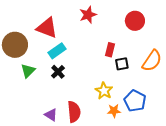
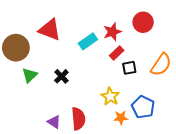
red star: (88, 15) -> (112, 32), moved
red rectangle: (110, 50) -> (117, 53), turned 32
cyan rectangle: (57, 51) -> (88, 41), moved

